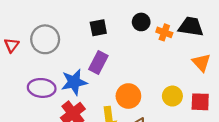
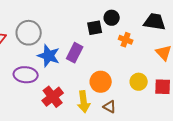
black square: (98, 28) -> (95, 28), moved
orange cross: (164, 32) -> (126, 40), moved
blue star: (74, 82) -> (49, 56), moved, turned 30

